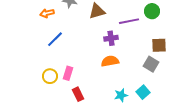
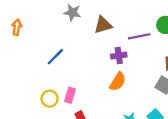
orange arrow: (47, 13) -> (17, 27), moved, turned 112
orange semicircle: (110, 61) -> (118, 82), turned 132

